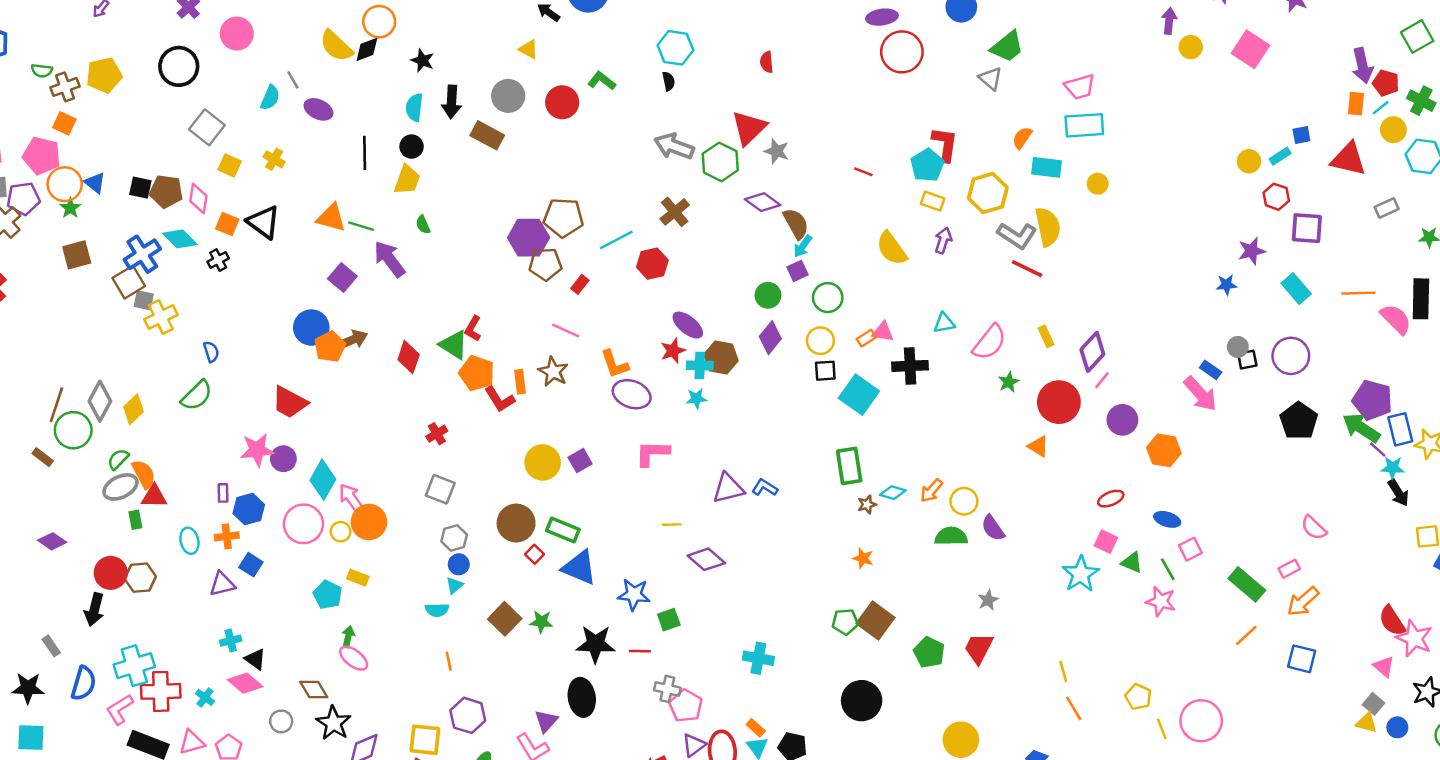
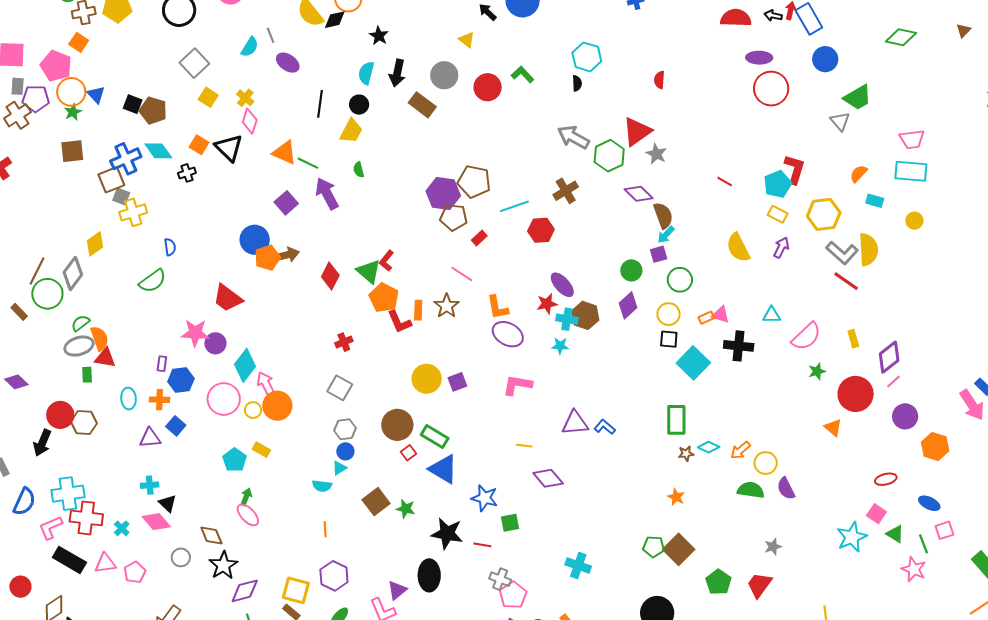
cyan rectangle: (1046, 167) -> (875, 201), size x0.7
pink diamond: (198, 198) -> (250, 121), moved
yellow diamond: (133, 409) -> (95, 244), moved

